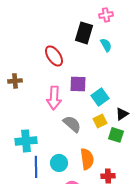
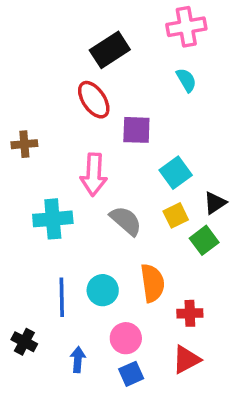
pink cross: (106, 15) -> (186, 27), size x1.5
black rectangle: (84, 33) -> (110, 50), moved, turned 40
purple square: (78, 84) -> (136, 130), moved
green square: (116, 135) -> (204, 240), turned 35
cyan cross: (26, 141) -> (53, 219), moved

